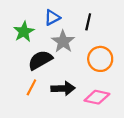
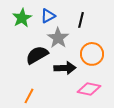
green star: (24, 32) -> (22, 18), moved
orange line: (31, 87) -> (29, 96), moved
black arrow: (63, 88) -> (65, 68), moved

